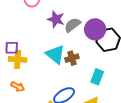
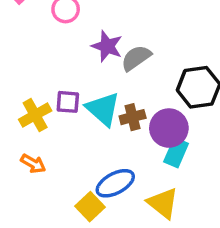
purple circle: (95, 29) -> (169, 128), moved
purple square: (12, 48) -> (68, 102), moved
yellow cross: (18, 59) -> (35, 115), turned -36

